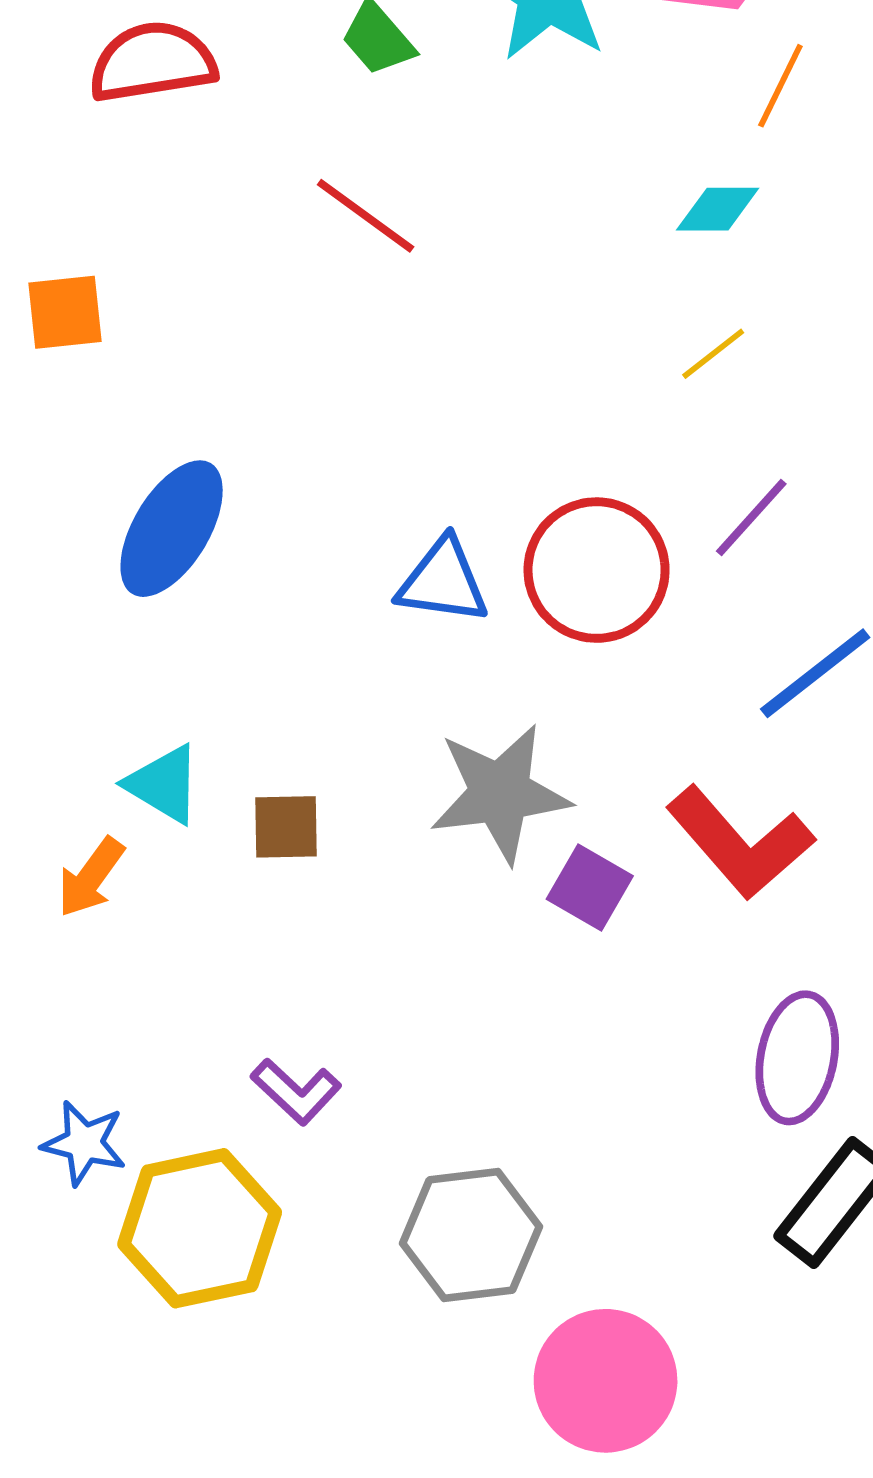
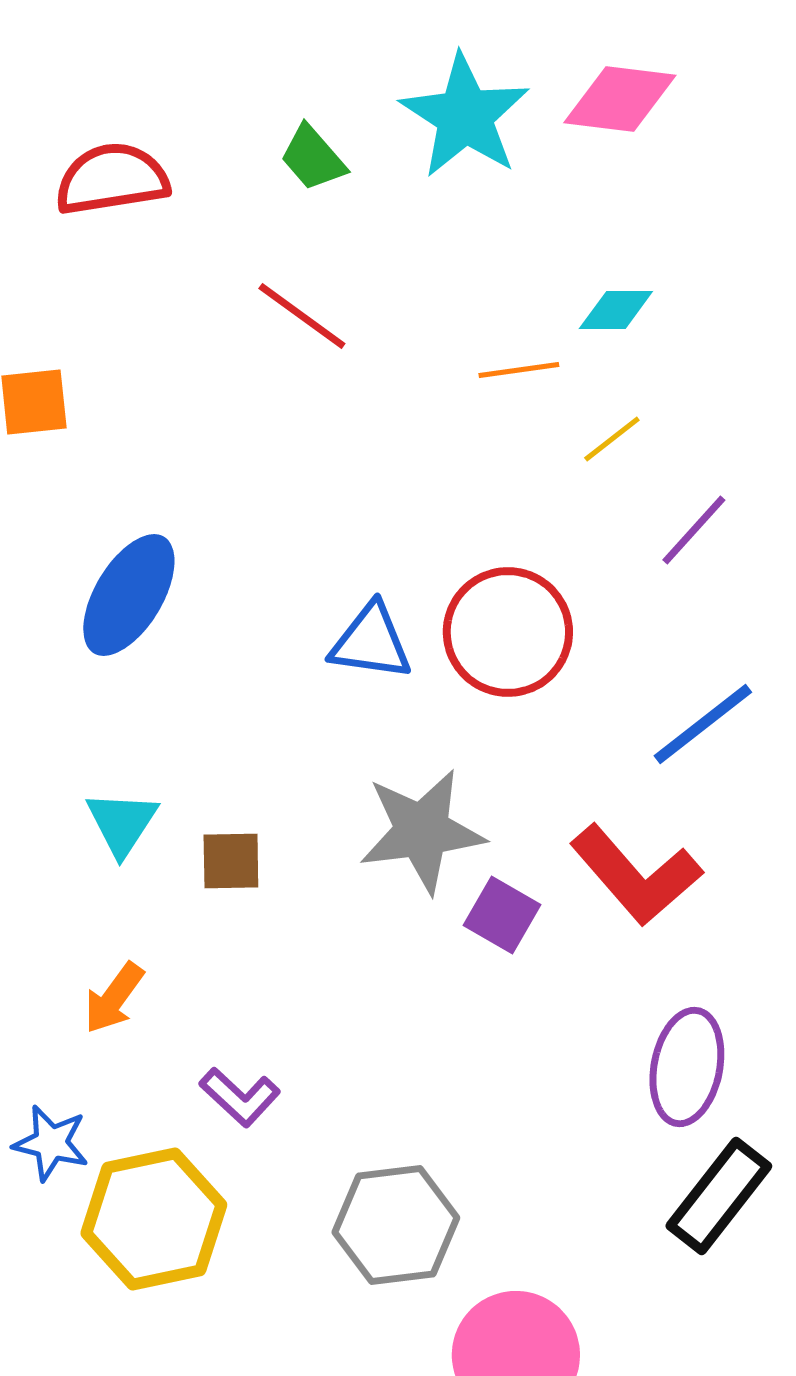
orange line: (780, 86) -> (519, 370), moved, turned 56
purple line: (751, 517) -> (694, 530), moved
cyan triangle: (164, 784) -> (122, 823), turned 32
orange arrow: (91, 877) -> (114, 998), moved

